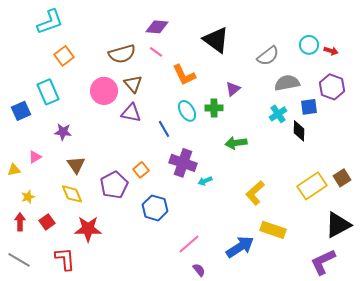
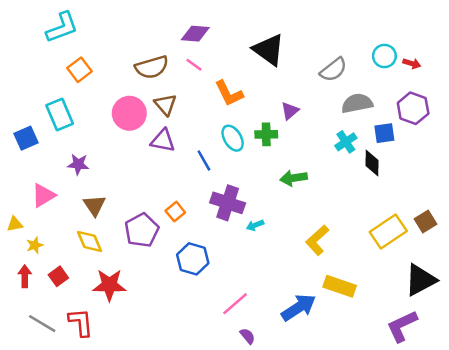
pink triangle: (35, 157) -> (43, 195), size x1.5
yellow triangle: (14, 170) -> (15, 224), moved
gray line: (19, 260) -> (42, 324), moved

